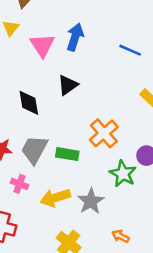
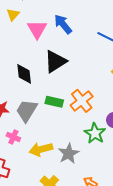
blue arrow: (75, 37) -> (63, 24), turned -60
black triangle: (68, 85) -> (55, 61), size x1.4
green rectangle: (67, 154) -> (54, 102), moved

